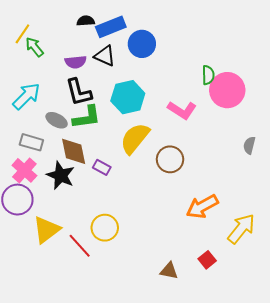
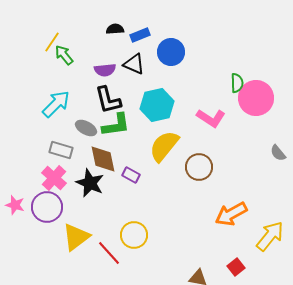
blue rectangle: (111, 27) -> (140, 35), size x0.7
gray semicircle: (249, 145) -> (278, 153), turned -54

